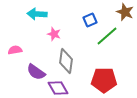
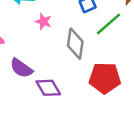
gray diamond: (66, 61) -> (75, 44), moved

